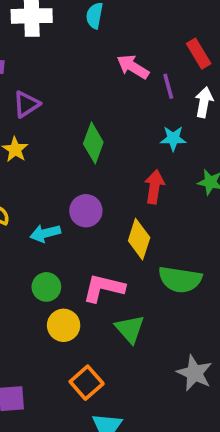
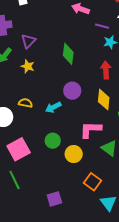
purple line: (168, 86) -> (102, 26), moved, turned -48
green circle: (46, 287) -> (53, 141), moved

